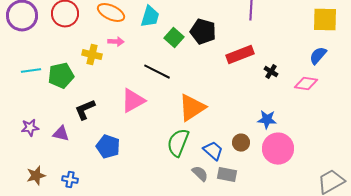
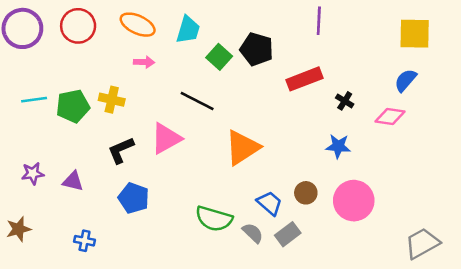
yellow cross: (92, 55) -> (112, 100), moved
black L-shape: (85, 110) -> (121, 150), moved
blue star: (267, 120) -> (338, 146), moved
green semicircle: (178, 143) -> (214, 219), moved, turned -96
gray rectangle: (227, 175) -> (288, 234), turned -48
brown star: (36, 176) -> (19, 229), moved

